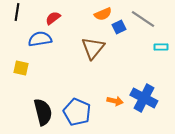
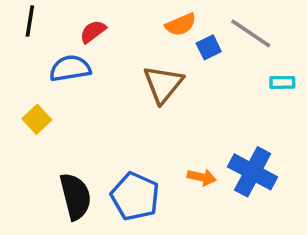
yellow square: (21, 68) -> (37, 119), turned 35

